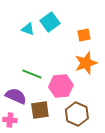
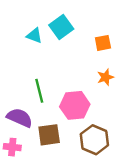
orange star: (86, 63) -> (105, 77), size x0.6
green line: (32, 74) -> (39, 91), turned 54

